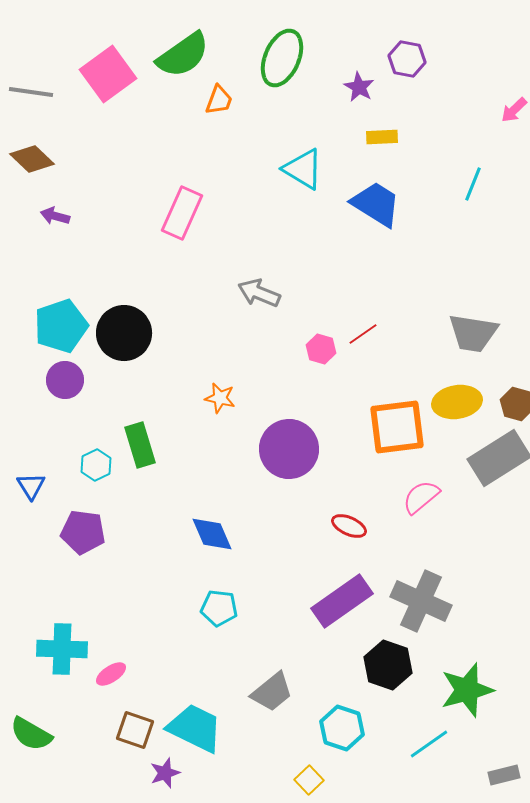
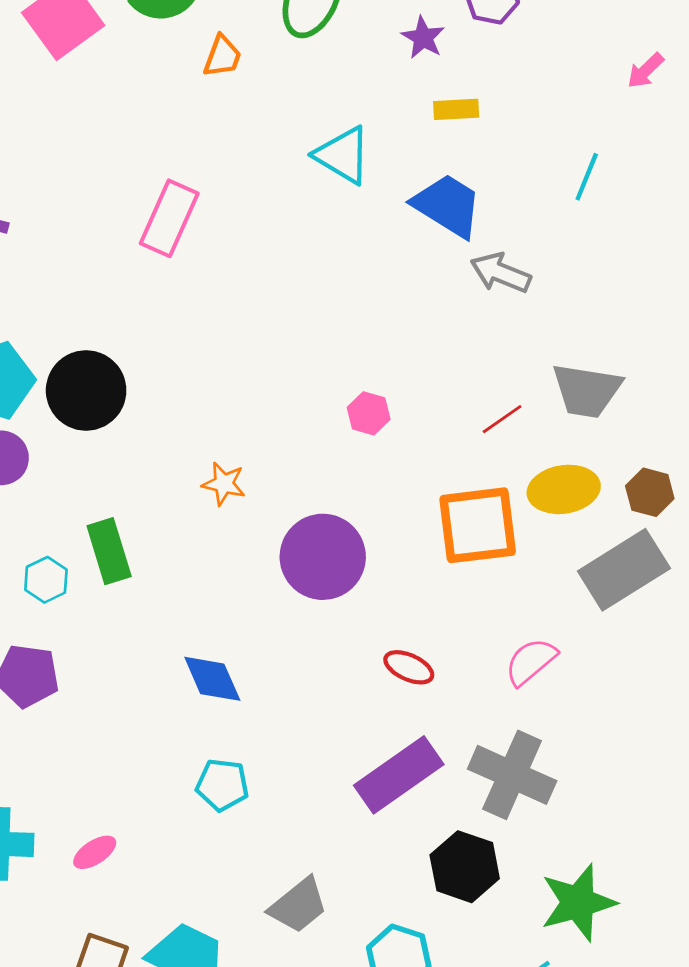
gray arrow: (259, 293) -> (501, 273), moved
red line: (363, 334) -> (502, 419), moved
pink semicircle: (421, 497) -> (531, 662), moved
pink ellipse: (111, 674) -> (95, 852), moved

